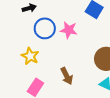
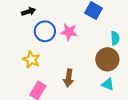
brown arrow: (67, 76) -> (69, 78), turned 36

